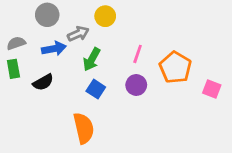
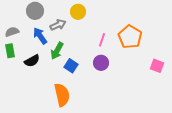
blue arrow: (54, 49) -> (40, 36), turned -114
green arrow: (92, 59) -> (57, 51), moved
orange pentagon: (175, 67) -> (130, 37), moved

